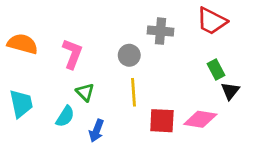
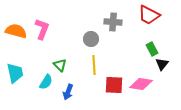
pink L-shape: (72, 54) -> (42, 29), moved

